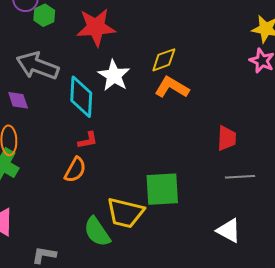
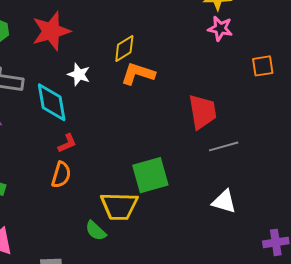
white star: (114, 75) -> (79, 74), size x0.7
red trapezoid: (227, 138) -> (202, 112), size x1.4
green semicircle: (97, 232) -> (96, 231), size x0.7

